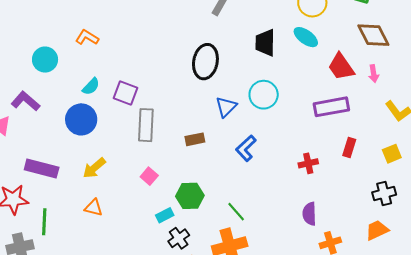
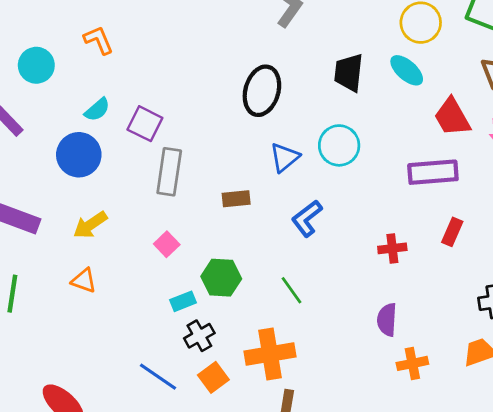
orange L-shape: (87, 37) -> (99, 40), turned 30
green line: (236, 212) -> (291, 290), moved

